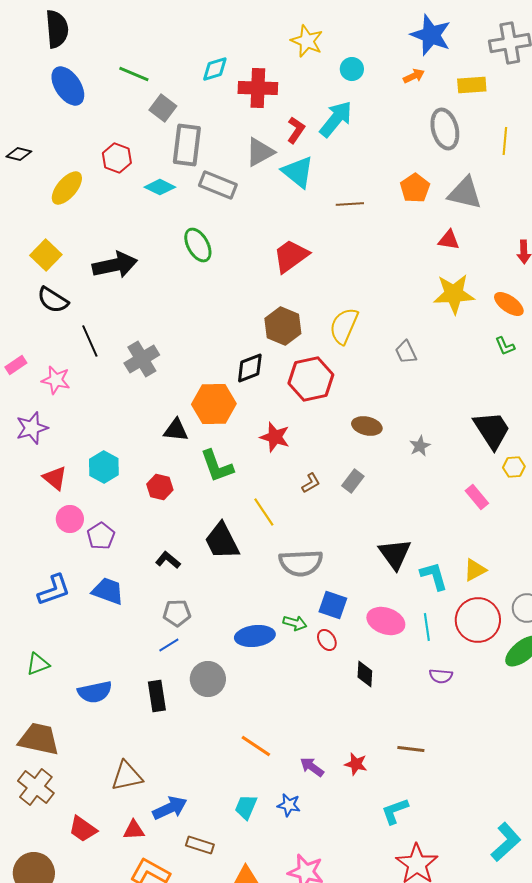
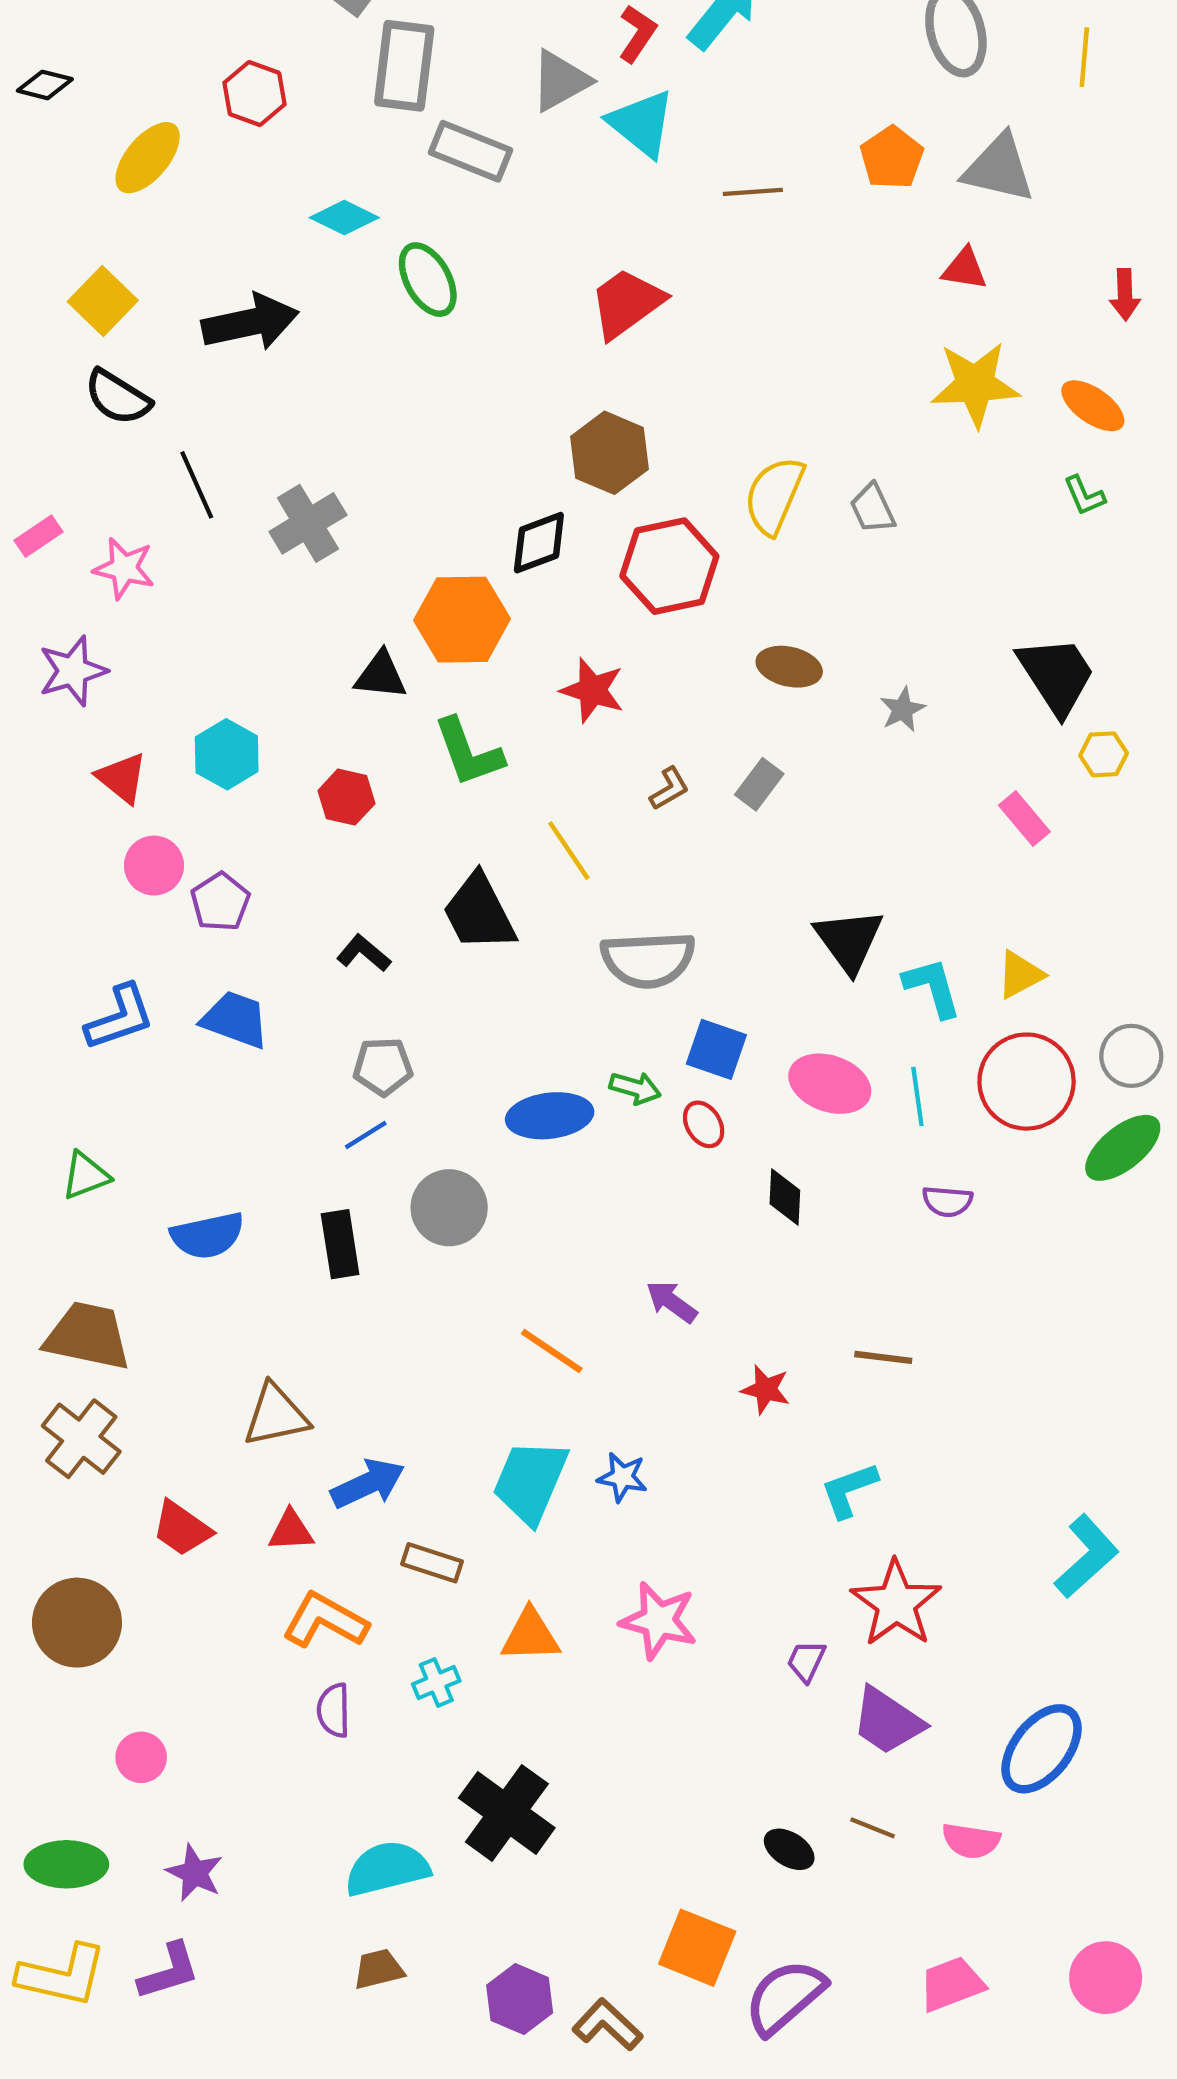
cyan diamond: (160, 187) -> (344, 218), moved
yellow semicircle: (344, 326) -> (774, 496), moved
purple arrow: (312, 767) -> (672, 1302), moved
cyan trapezoid: (246, 807) -> (530, 1481), size x1.6

